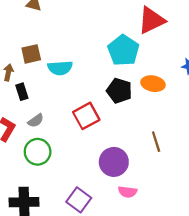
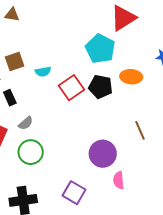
cyan semicircle: (60, 68) -> (43, 72), size x0.7
red square: (86, 116) -> (72, 88), moved
pink semicircle: (128, 192) -> (119, 180), turned 84

